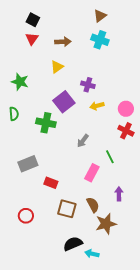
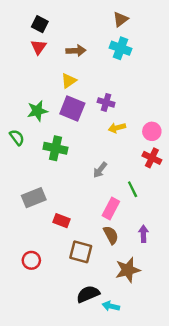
green star: (20, 82) -> (37, 111), moved, turned -30
purple square: (64, 102) -> (72, 108), moved, turned -30
green semicircle: (14, 114) -> (17, 137), turned -32
brown semicircle: (93, 205) -> (111, 235), moved

